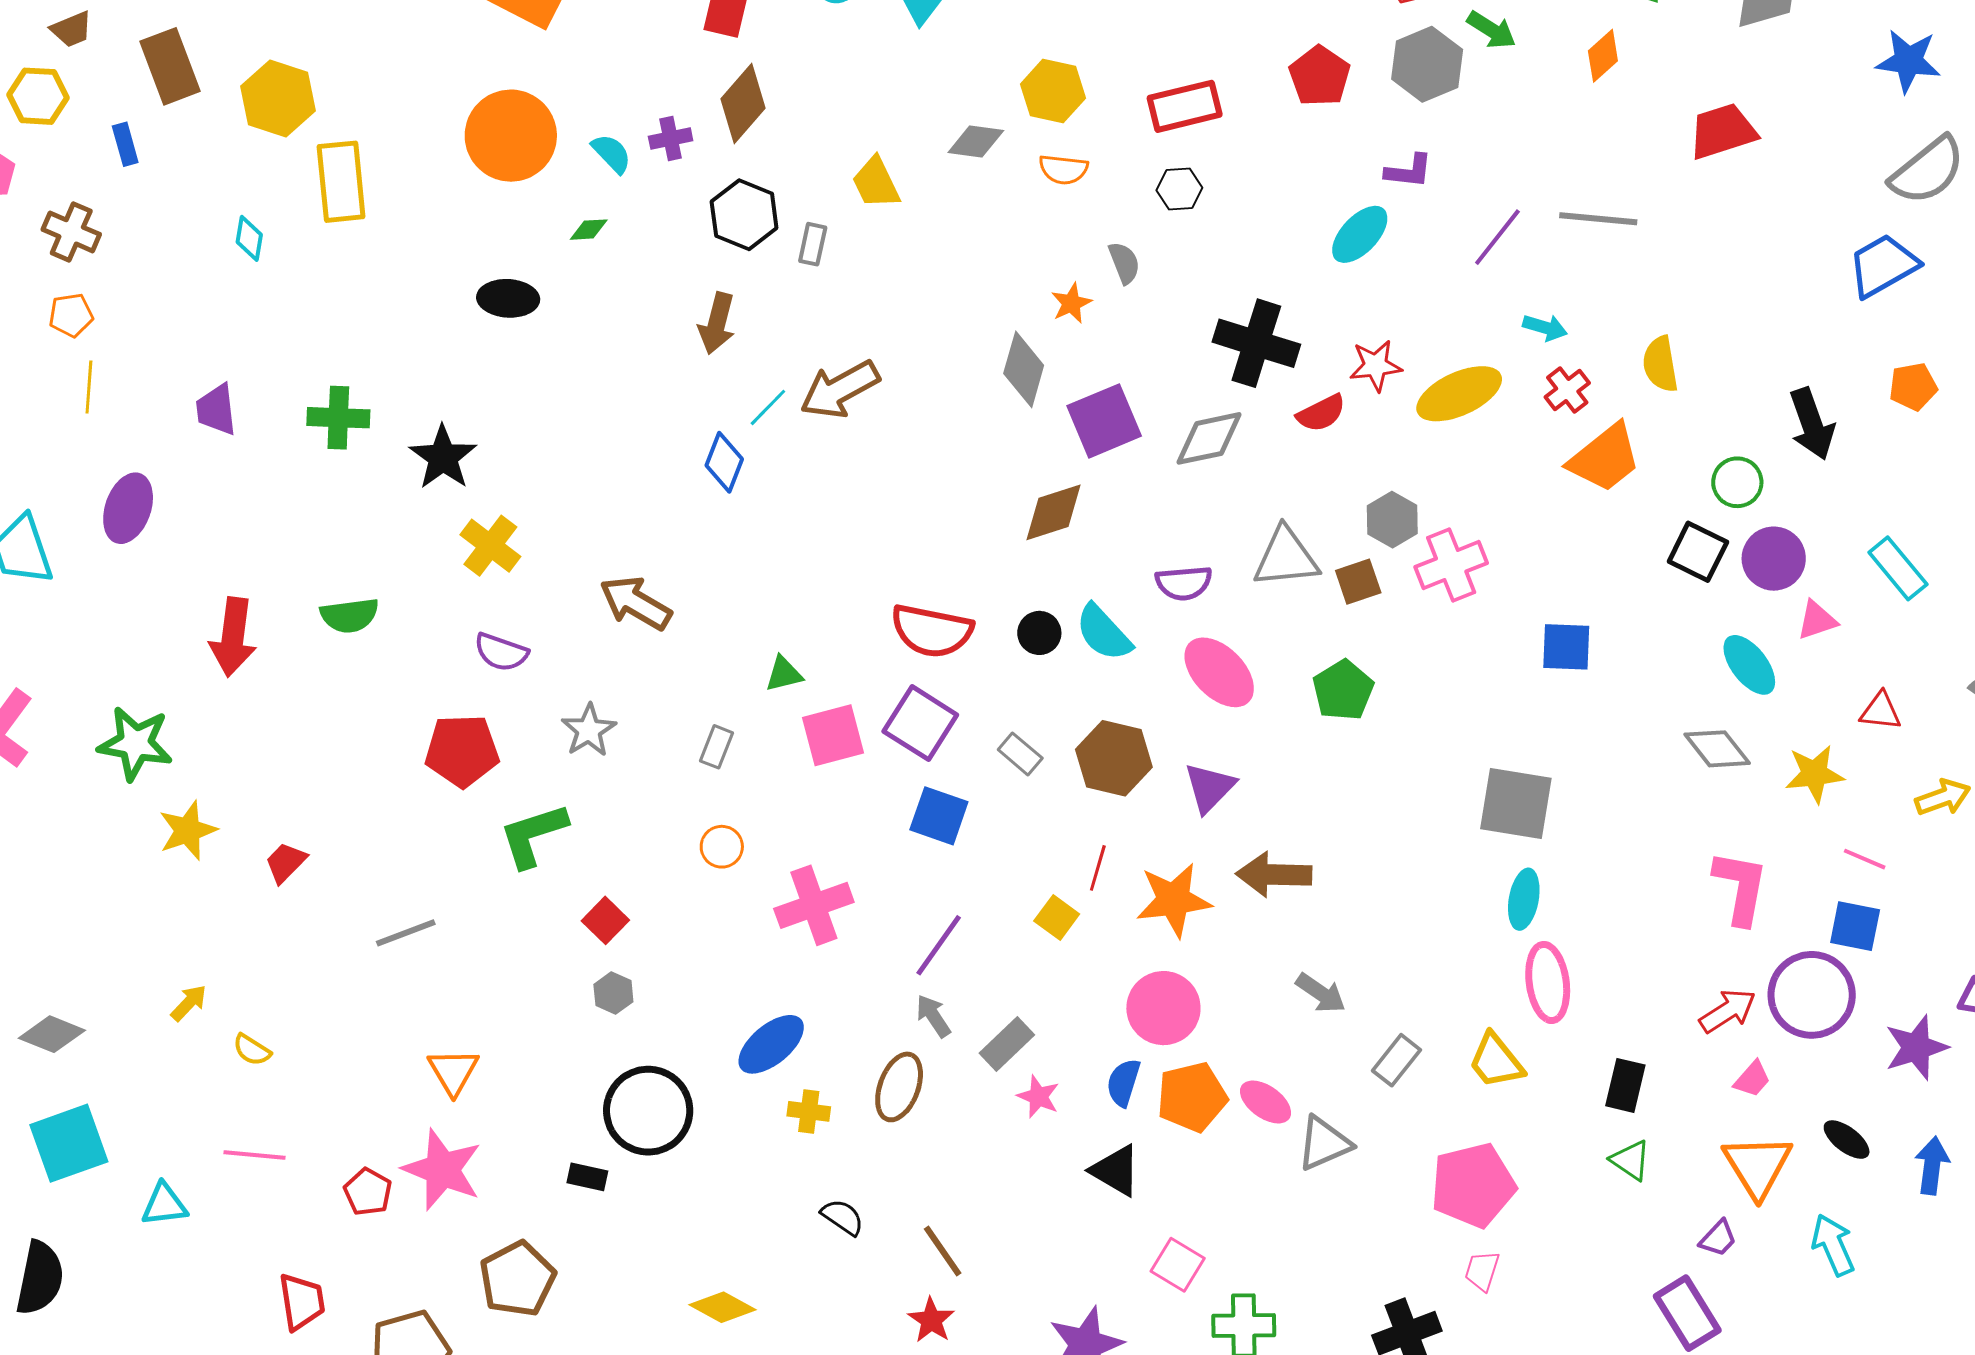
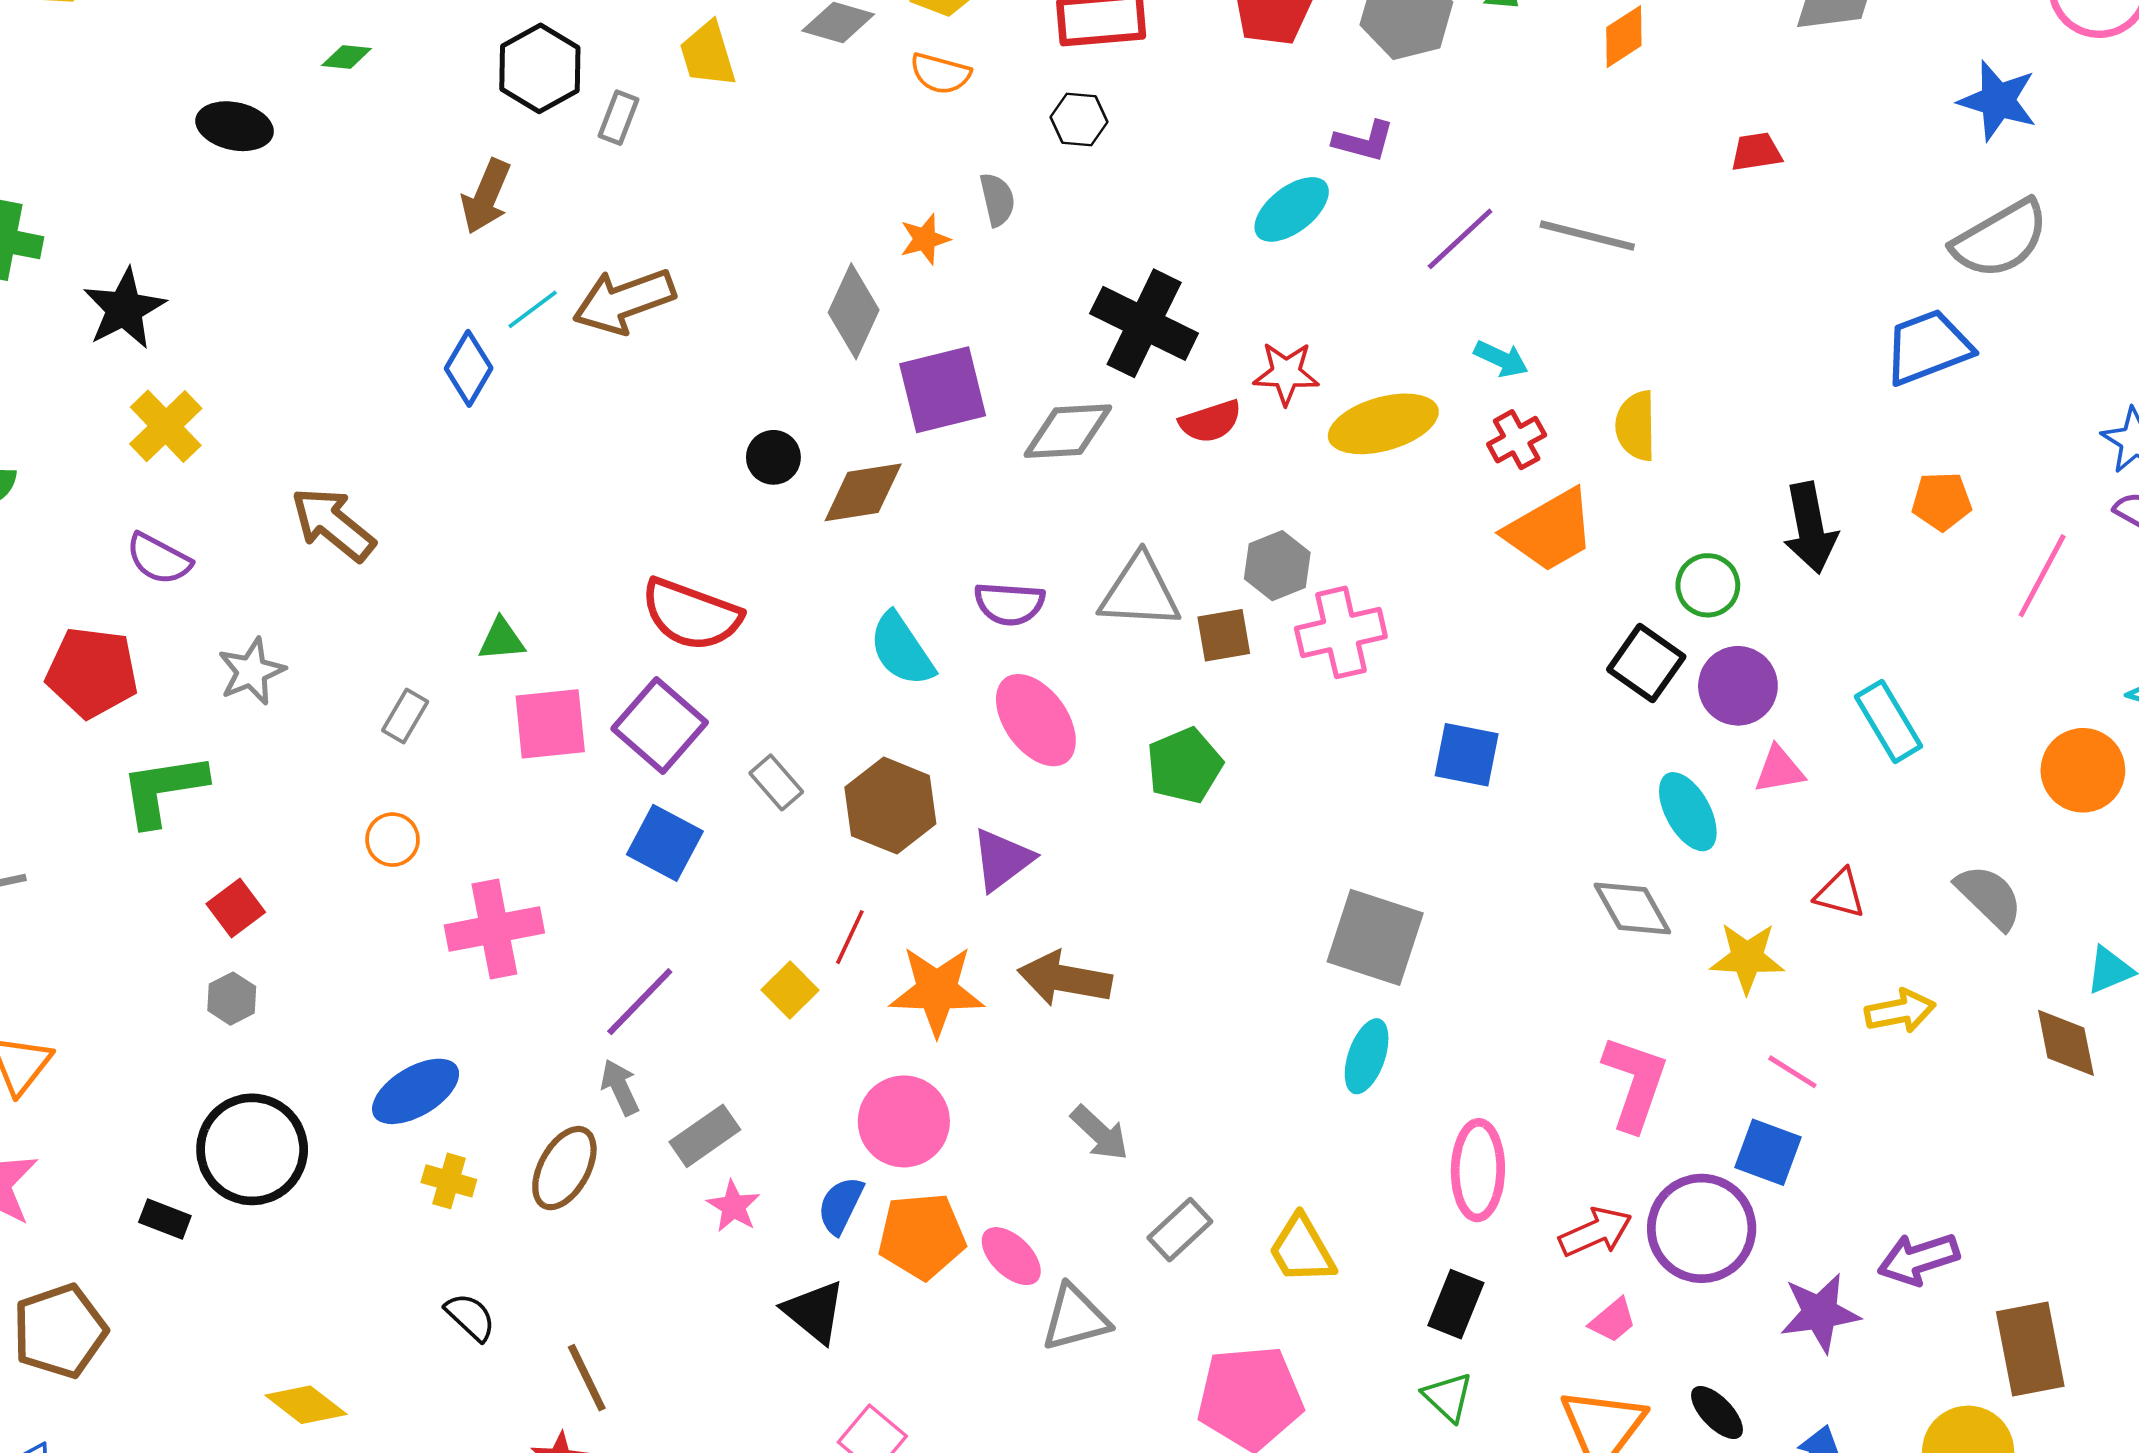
red trapezoid: (1723, 131) -> (1756, 152), size x0.6
black circle: (1039, 633) -> (773, 457), moved
pink ellipse: (1548, 982) -> (1478, 1170), moved

